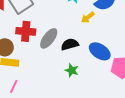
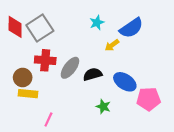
green star: (72, 70) -> (103, 107), moved
pink line: (14, 86) -> (48, 119), moved

